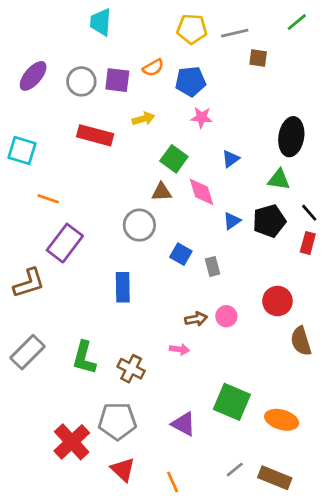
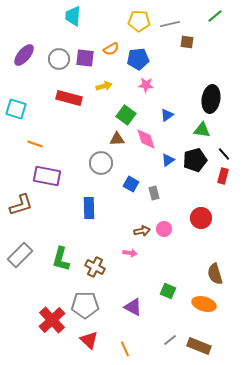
purple rectangle: (65, 243) -> (47, 176), turned 64
brown semicircle: (301, 341) -> (215, 274), moved
green square: (232, 402) -> (168, 291), size x0.6

